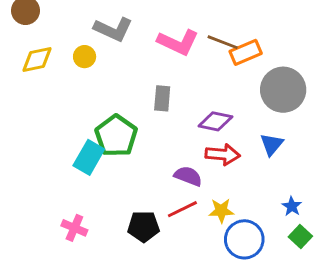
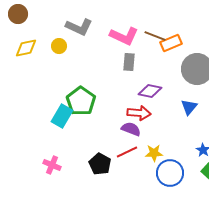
gray rectangle: (162, 98) -> (129, 62), moved
red arrow: (223, 154) -> (139, 113), moved
black pentagon: (144, 226) -> (100, 164), turned 30

